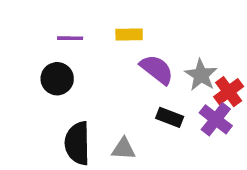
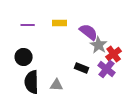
purple semicircle: (157, 69) -> (89, 32), moved
black circle: (57, 79) -> (24, 57), moved

